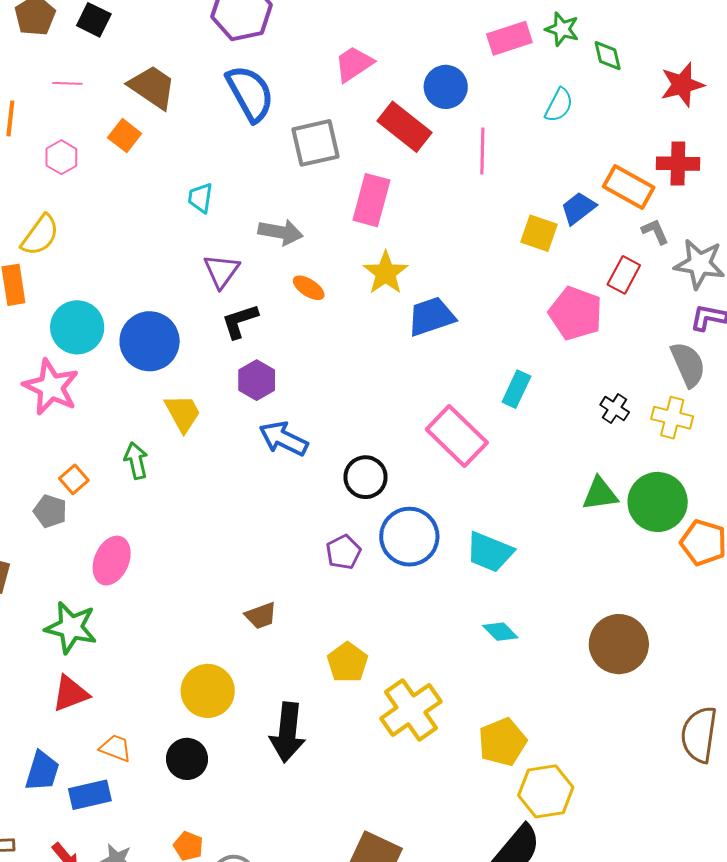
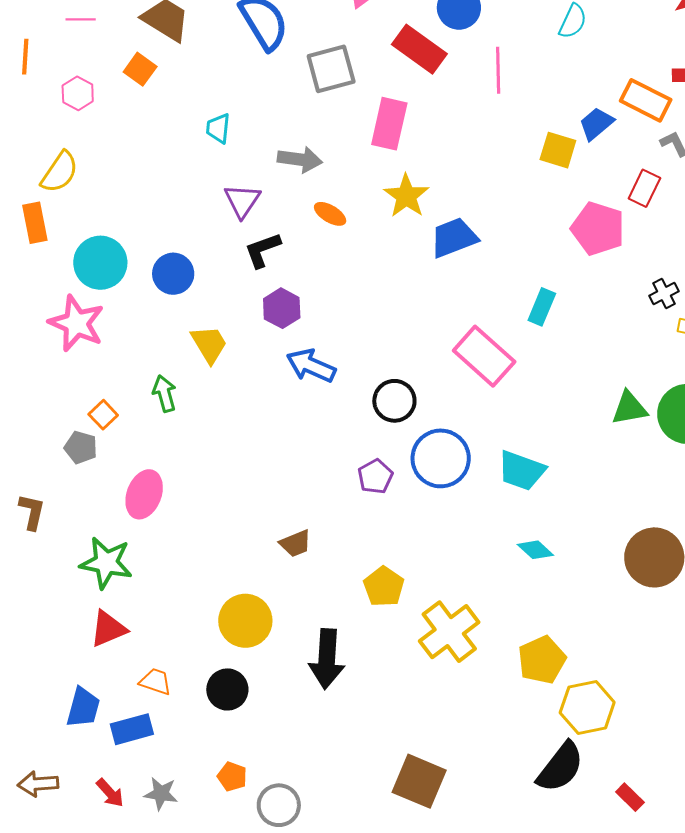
blue circle: (150, 341) -> (173, 274), size x0.7
black cross: (615, 409) -> (664, 294), moved, turned 32

